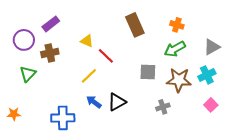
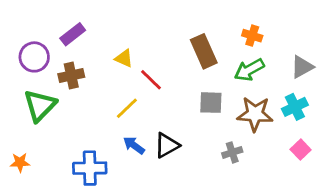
brown rectangle: (135, 25) -> (204, 51), moved
green triangle: (28, 74) -> (40, 105), size x1.4

